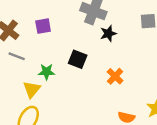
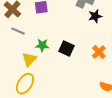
black square: (78, 59) -> (66, 48), moved

